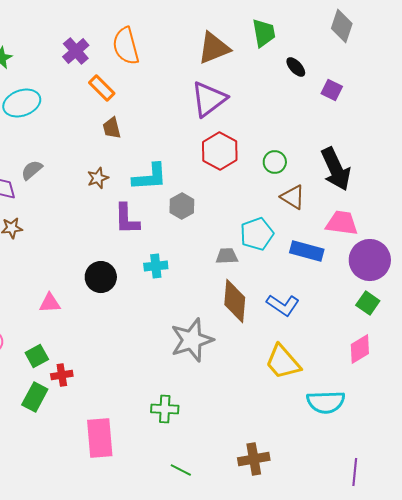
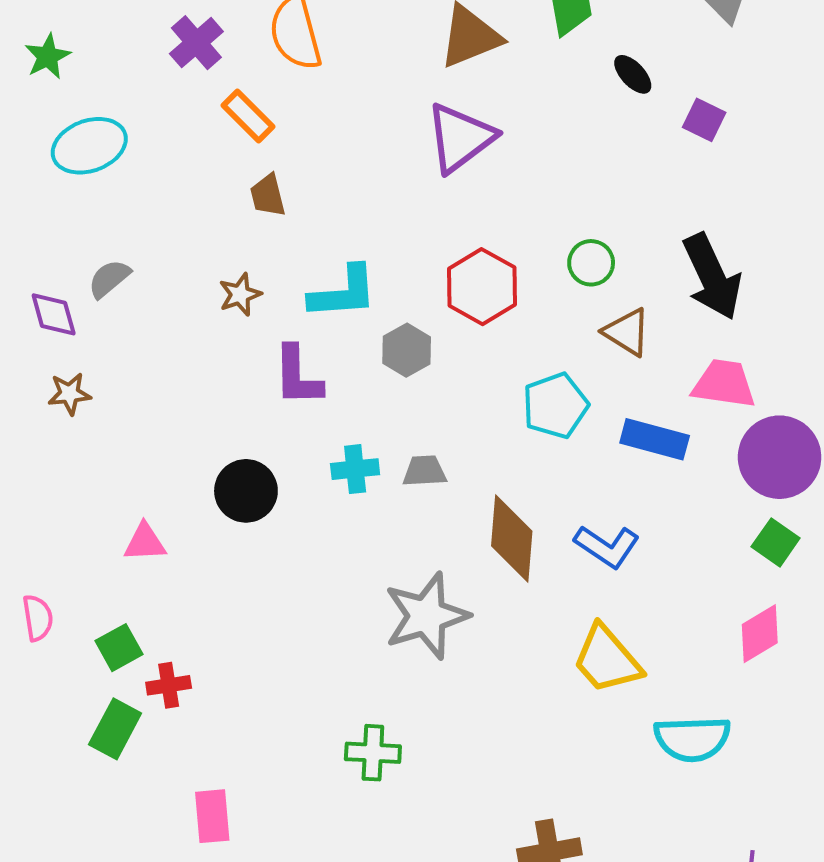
red hexagon: (220, 151) -> (482, 287), moved
gray trapezoid: (227, 256) -> (424, 471), moved
pink rectangle: (100, 438) -> (212, 816), moved, size x0.7

